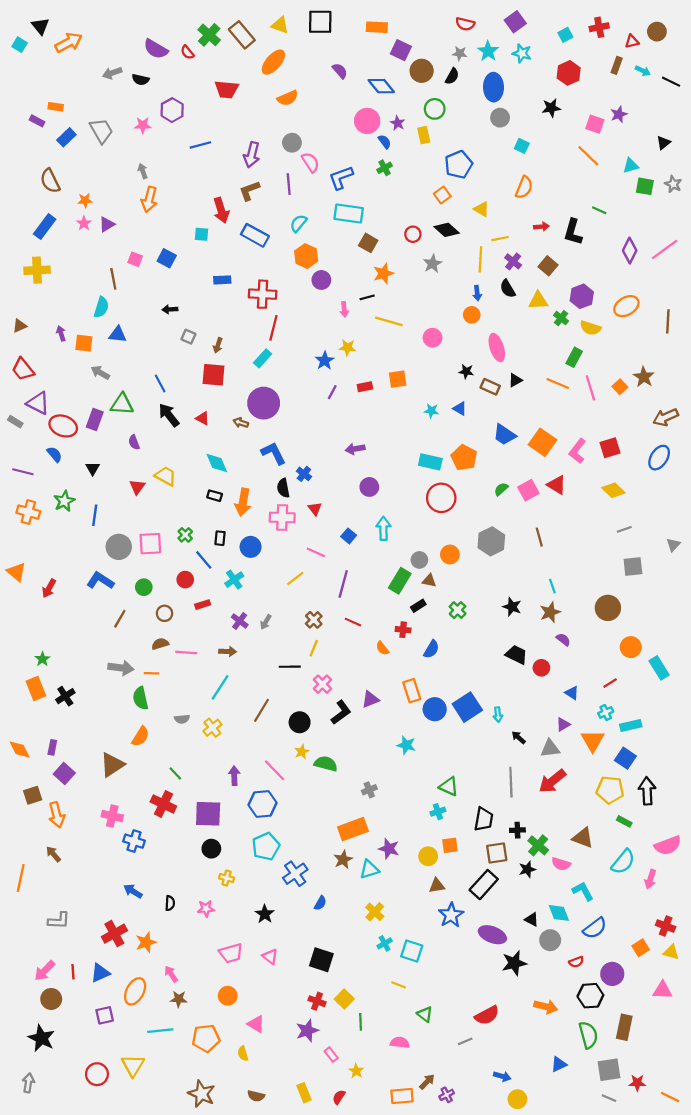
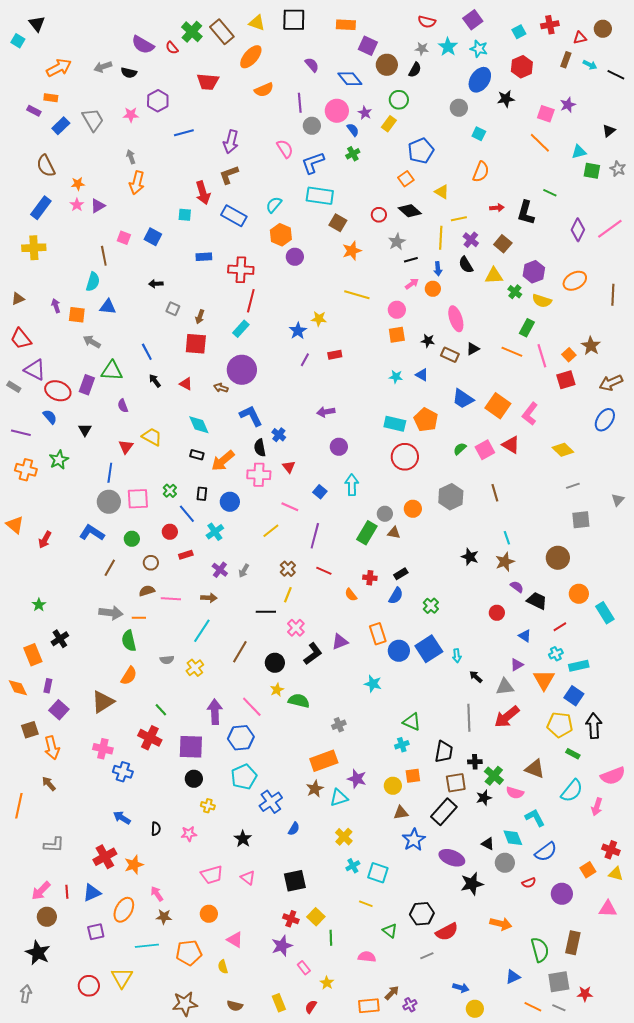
orange arrow: (69, 42) -> (59, 68), moved
blue ellipse: (493, 87) -> (480, 80), moved, turned 35
yellow rectangle: (424, 135) -> (389, 124), turned 49
gray circle: (292, 143) -> (312, 126), moved
purple line: (289, 184) -> (300, 103), moved
black line: (367, 297) -> (411, 260), moved
pink arrow: (344, 309) -> (412, 284), moved, turned -120
orange square: (398, 379) -> (397, 335), moved
black arrow: (169, 415) -> (155, 381), size x0.6
red square: (610, 448) -> (566, 380), moved
orange arrow: (243, 502) -> (223, 461), turned 40
blue line: (95, 515) -> (110, 473), moved
black rectangle: (418, 606) -> (401, 574), moved
green cross: (458, 610) -> (431, 606), moved
black trapezoid: (516, 655) -> (537, 601), moved
orange rectangle: (36, 689) -> (33, 655), moved
purple arrow: (234, 776) -> (215, 712), size x1.4
black square: (321, 960) -> (295, 881), turned -30
black hexagon: (590, 996) -> (422, 914), moved
brown star: (202, 1094) -> (185, 1004), turned -30
orange line: (670, 1097) -> (533, 1007), moved

